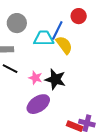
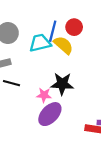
red circle: (79, 16) -> (74, 27), moved
pink star: (35, 78) -> (44, 95), moved

